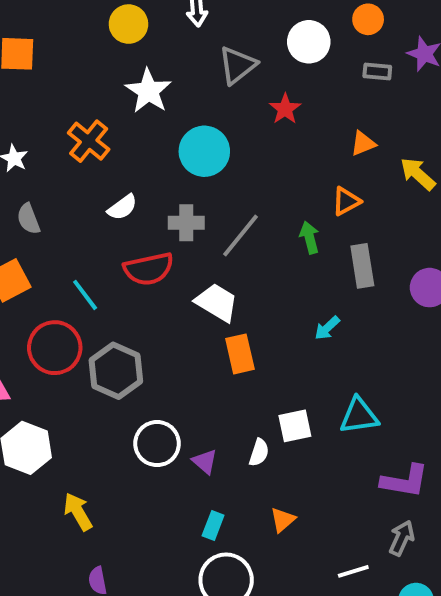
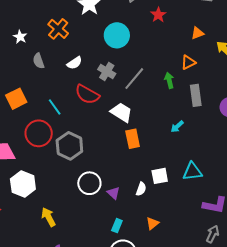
gray semicircle: (28, 219) -> (39, 61), moved
gray cross: (186, 223) -> (107, 71), turned 30
red semicircle: (149, 269) -> (87, 94), turned 40

